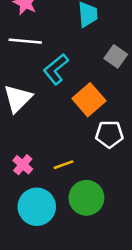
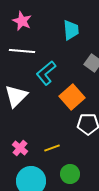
green circle: (86, 198) -> (70, 174), size x0.7

